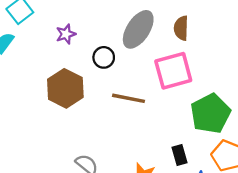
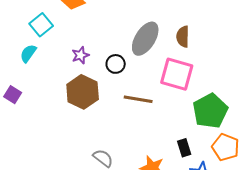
purple star: (66, 34) -> (80, 55), moved
pink square: (173, 71) -> (177, 74), turned 32

